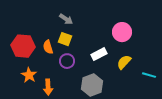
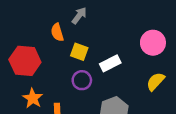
gray arrow: (66, 19) -> (79, 16), moved, turned -88
orange semicircle: (48, 47) -> (57, 32), moved
white rectangle: (99, 54) -> (110, 63), moved

